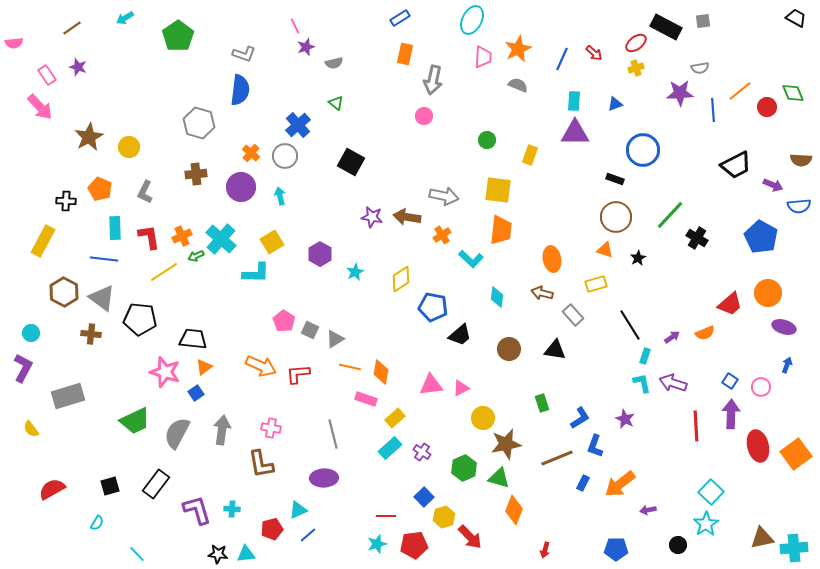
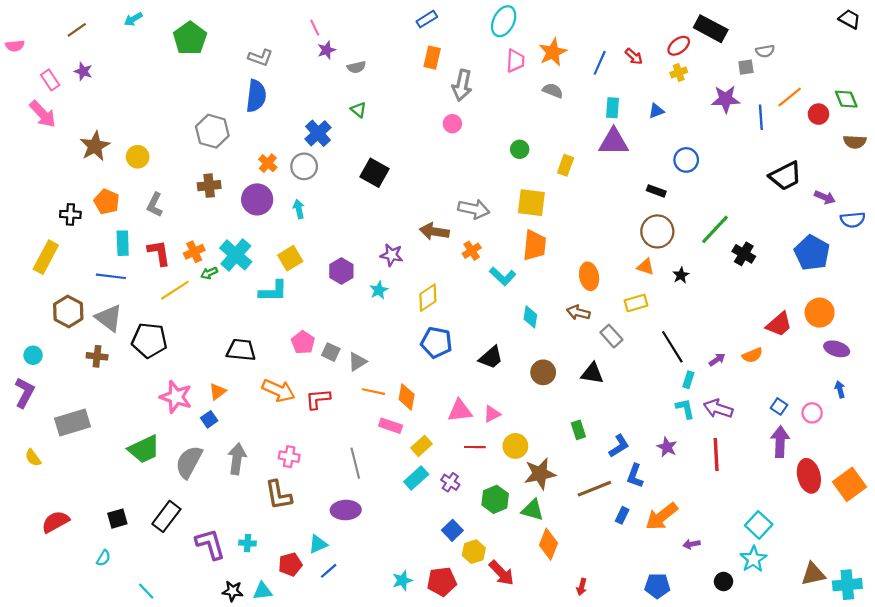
gray square: (703, 21) -> (746, 67), moved
gray semicircle: (700, 68) -> (765, 51), moved
blue circle: (643, 150) -> (686, 160), size x0.7
brown semicircle: (801, 160) -> (855, 142), moved
purple star: (372, 217) -> (392, 255), moved
blue pentagon: (433, 307) -> (436, 342), moved
black trapezoid: (193, 339) -> (241, 350), moved
blue arrow: (787, 365) -> (840, 389), turned -35
red line: (696, 426) -> (716, 455), moved
red line: (386, 516) -> (475, 447), moved

